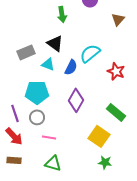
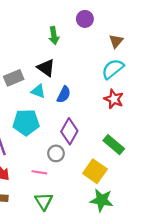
cyan semicircle: (90, 53) -> (113, 69), moved
gray circle: (37, 117) -> (56, 153), moved
green star: (105, 162) -> (102, 200), size x1.5
green triangle: (53, 163) -> (44, 201), turned 42

